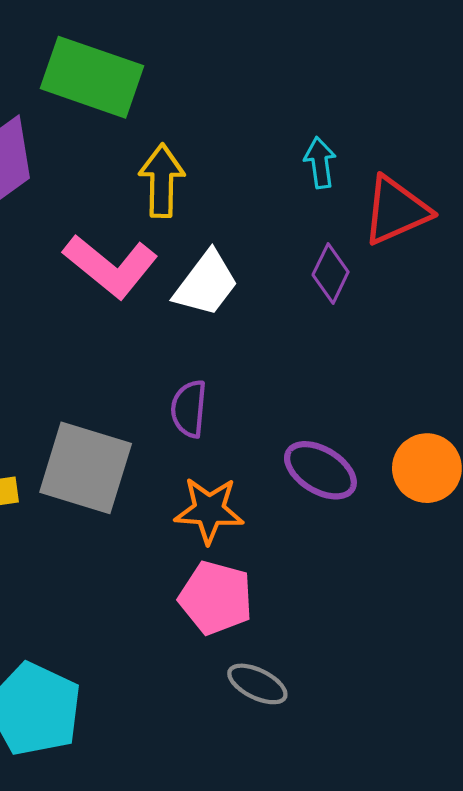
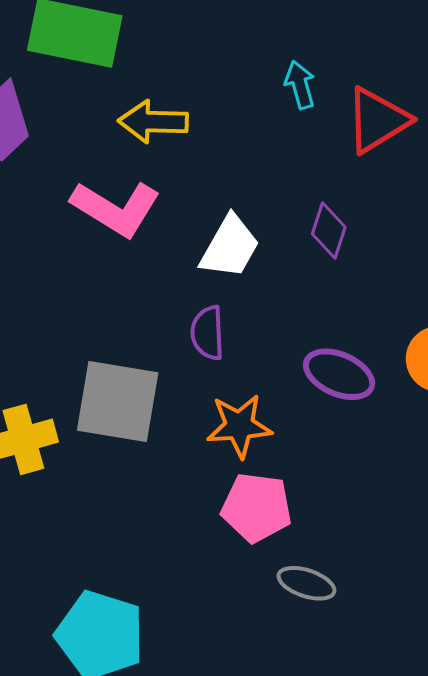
yellow arrow: (162, 181) -> (153, 122), turned -82
purple diamond: (331, 273) -> (329, 230), moved
white trapezoid: (206, 284) -> (230, 247), moved

